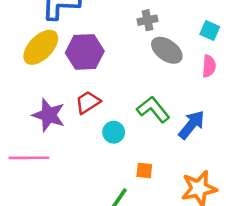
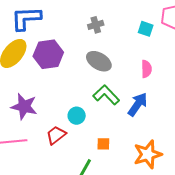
gray ellipse: (167, 50) -> (99, 61), moved
pink semicircle: (209, 66) -> (146, 69), moved
red trapezoid: (88, 102) -> (56, 135), moved

